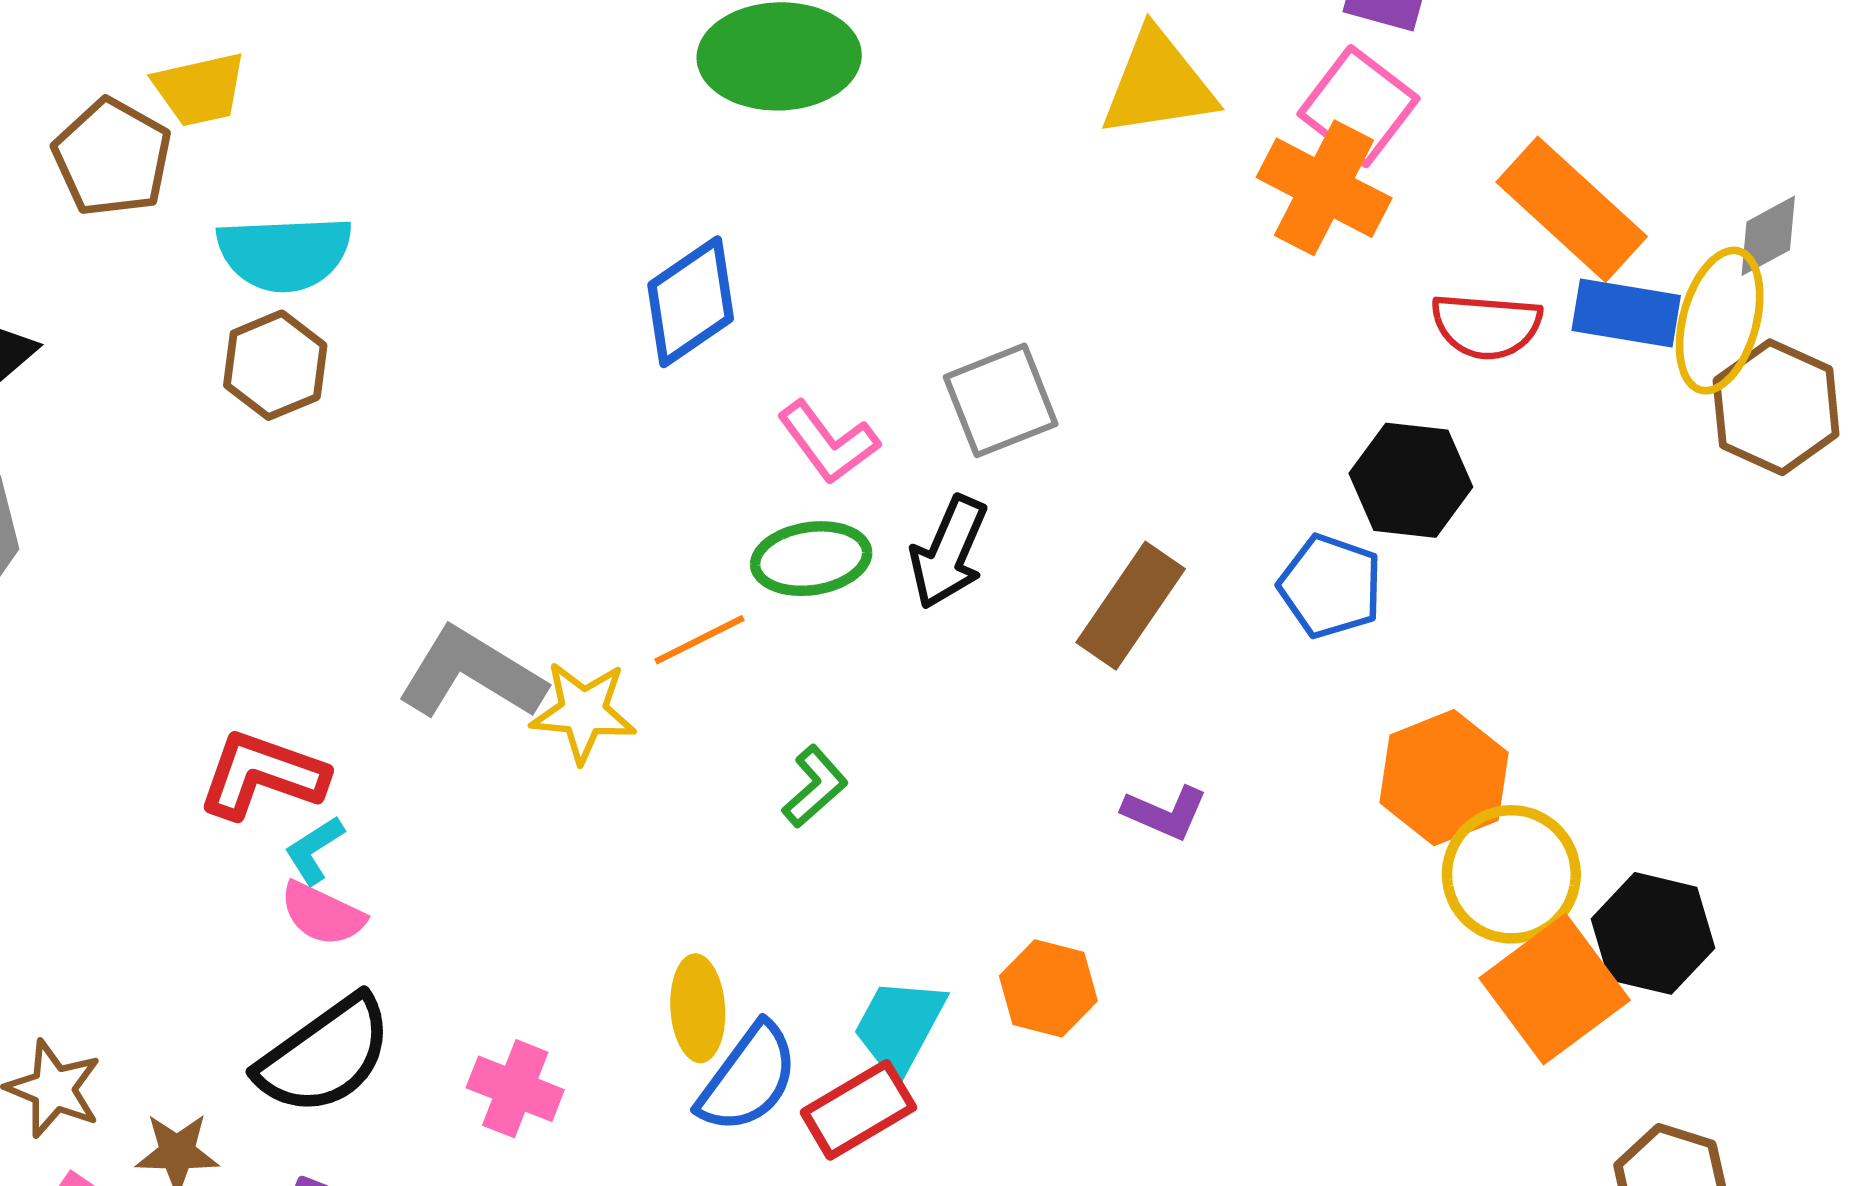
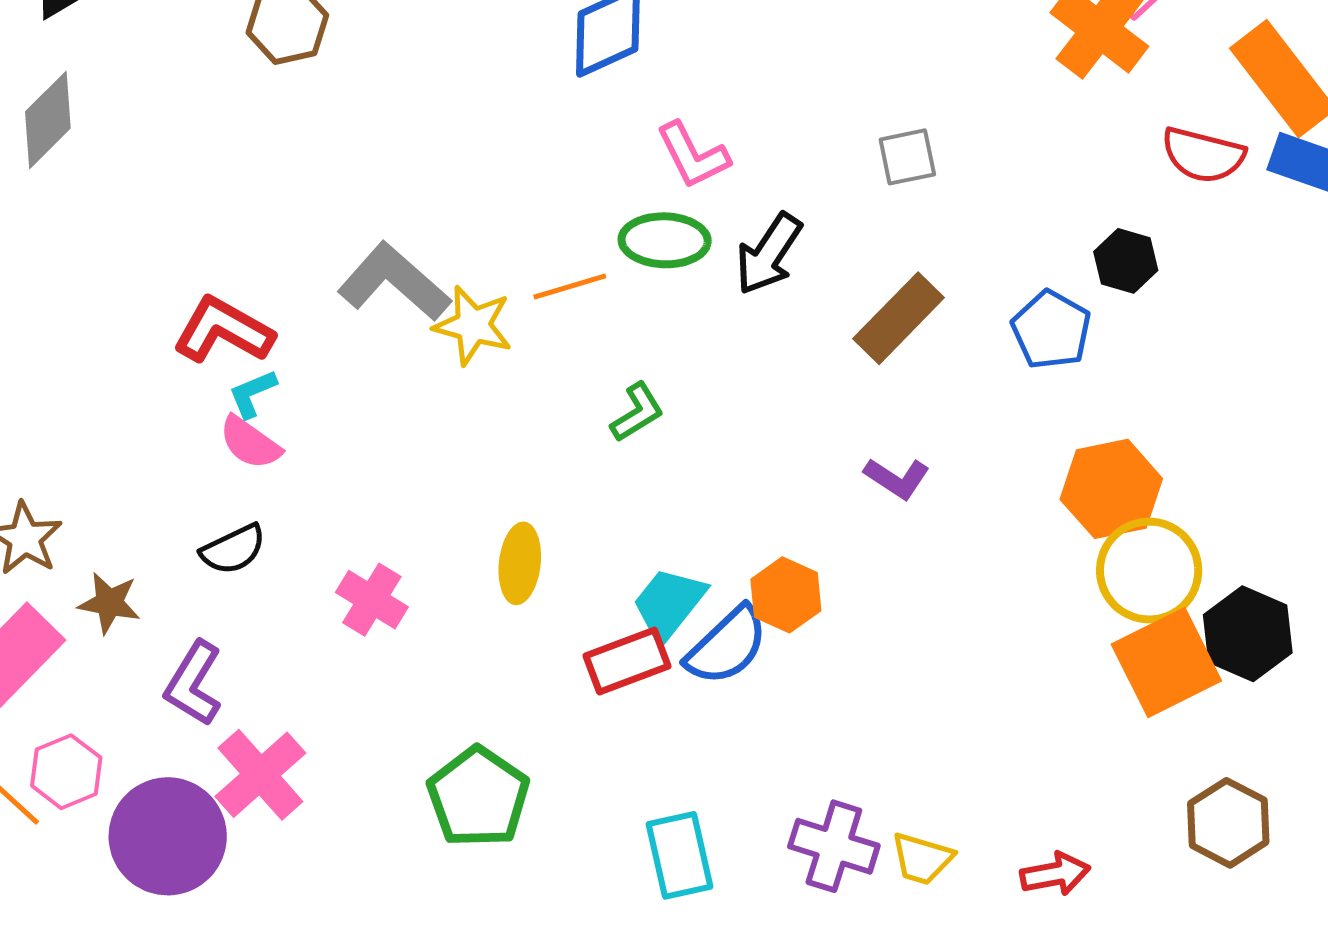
gray square: (1001, 400) -> (907, 157), moved, size x0.7
black hexagon: (1411, 480) -> (1126, 261), size x0.7
black semicircle: (325, 1055) -> (233, 549), size x0.6
blue semicircle: (748, 1078) -> (727, 646), moved

